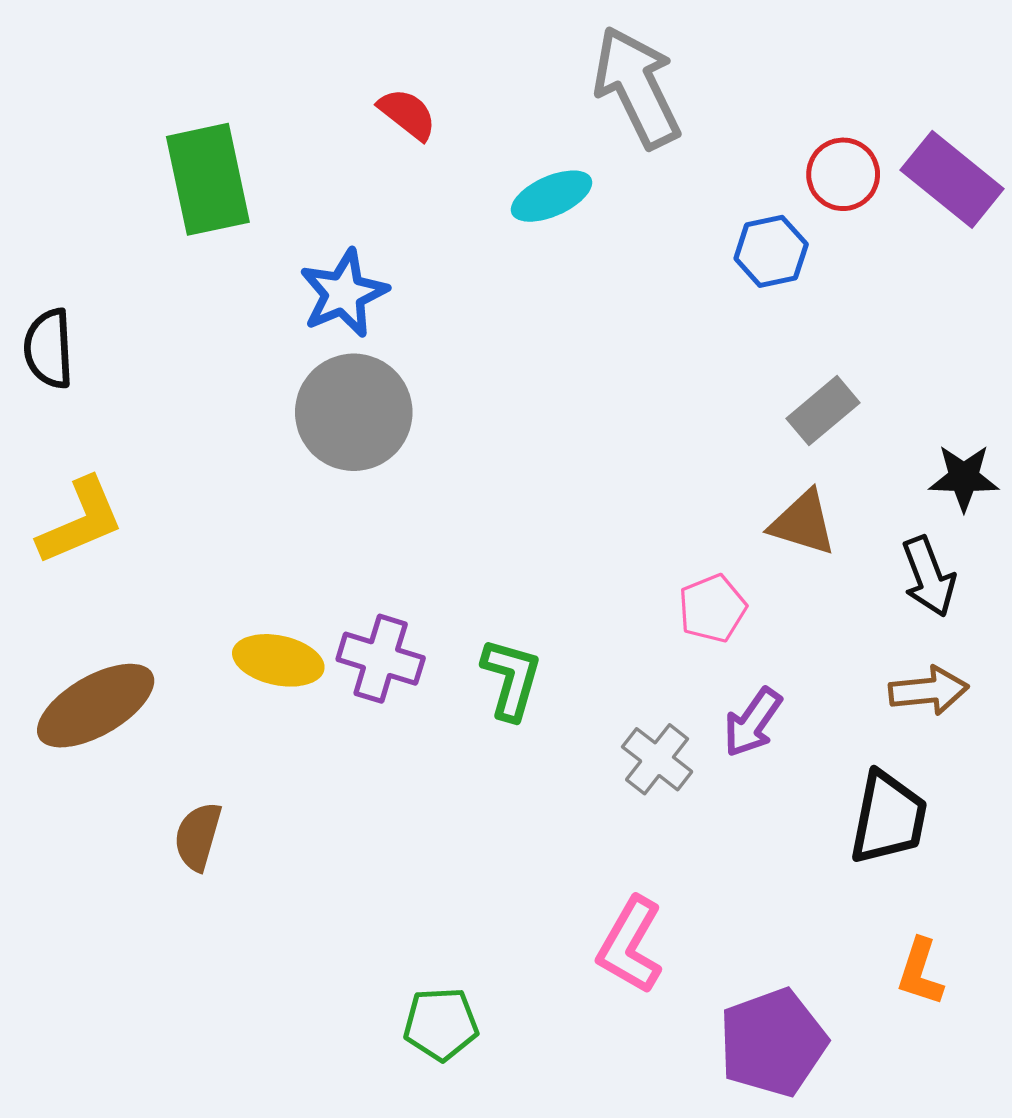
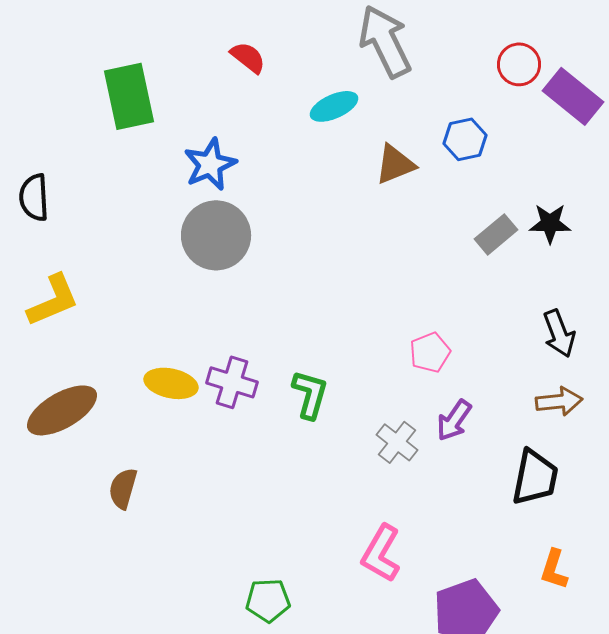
red circle: (843, 174) -> (519, 64), moved
black star: (964, 478) -> (550, 223), moved
brown triangle: (803, 523) -> (395, 164), moved, turned -39

